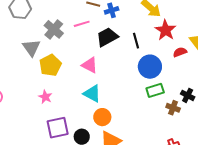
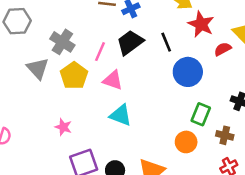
pink line: (82, 24) -> (100, 52), moved, turned -42
yellow pentagon: (50, 65) -> (74, 76), moved
green rectangle: (155, 90) -> (201, 114), moved, turned -42
brown cross: (173, 108) -> (225, 135), moved
orange circle: (102, 117) -> (186, 142), moved

